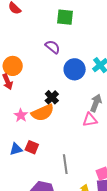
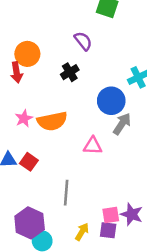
blue circle: (75, 69) -> (111, 101), moved
black cross: (52, 97) -> (70, 72), moved
pink triangle: (90, 120) -> (93, 146), moved

